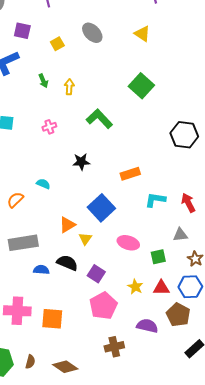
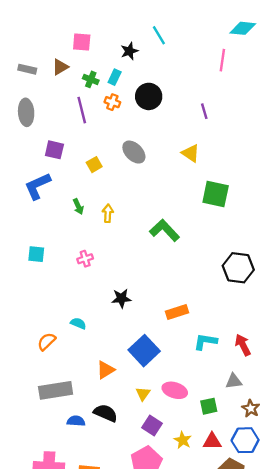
green square: (141, 86) -> (216, 194), moved, turned -30
green L-shape: (99, 119) -> (165, 230), moved
yellow triangle: (85, 239) -> (143, 394), moved
purple square: (96, 274) -> (152, 425), moved

